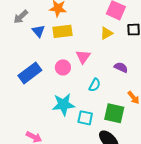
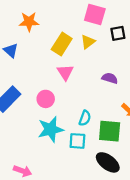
yellow rectangle: (63, 31) -> (62, 44), moved, turned -42
pink circle: (63, 67) -> (46, 99), moved
cyan semicircle: (95, 85) -> (85, 118), moved

